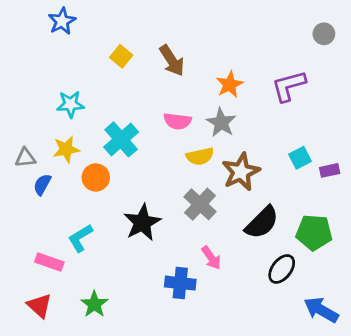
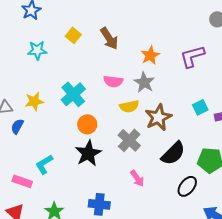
cyan star: (70, 104) -> (37, 50), moved
orange circle: (96, 177) -> (87, 124), moved
blue cross: (180, 283) -> (99, 204), moved

